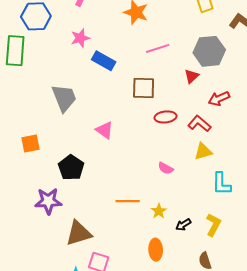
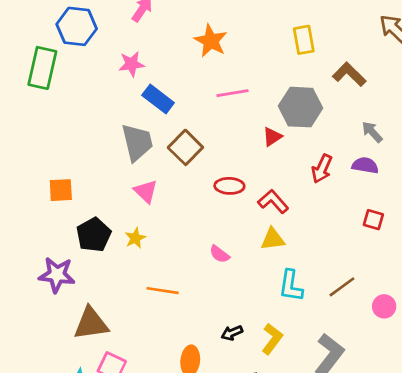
brown square: (144, 88) -> (185, 147), moved, turned 35
gray trapezoid: (64, 98) -> (137, 142), moved
red arrow: (219, 99) -> (322, 169), moved, turned -50
orange square: (30, 144) -> (61, 190), moved
yellow star: (159, 211) -> (135, 238), moved

